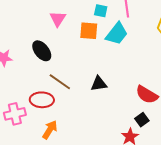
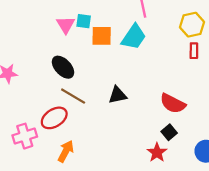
cyan square: (101, 11) -> (84, 21), moved
black ellipse: (42, 51) -> (63, 67), moved
red ellipse: (42, 100) -> (54, 118), turned -30

